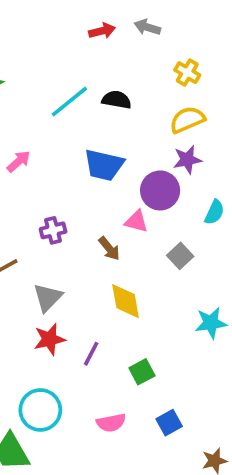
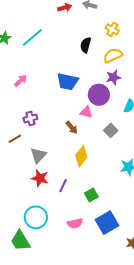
black semicircle: (117, 100) -> (86, 45), moved, turned -84
cyan line: (69, 102) -> (32, 37), moved
purple cross: (53, 230) -> (30, 118), moved
yellow diamond: (126, 301) -> (81, 156), turned 50
red star: (49, 339) -> (40, 178), turned 30
blue square: (169, 423) -> (107, 223), size x1.6

